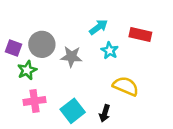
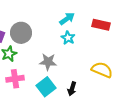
cyan star: (110, 50) -> (68, 38), moved
gray star: (71, 57) -> (48, 62), moved
yellow semicircle: (126, 86) -> (102, 70), moved

